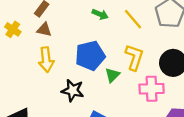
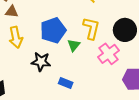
pink cross: (152, 89) -> (109, 54), turned -30

